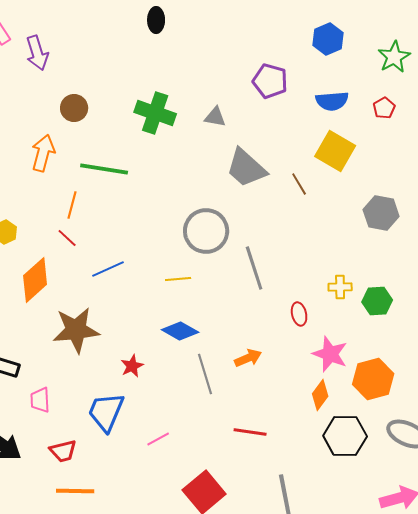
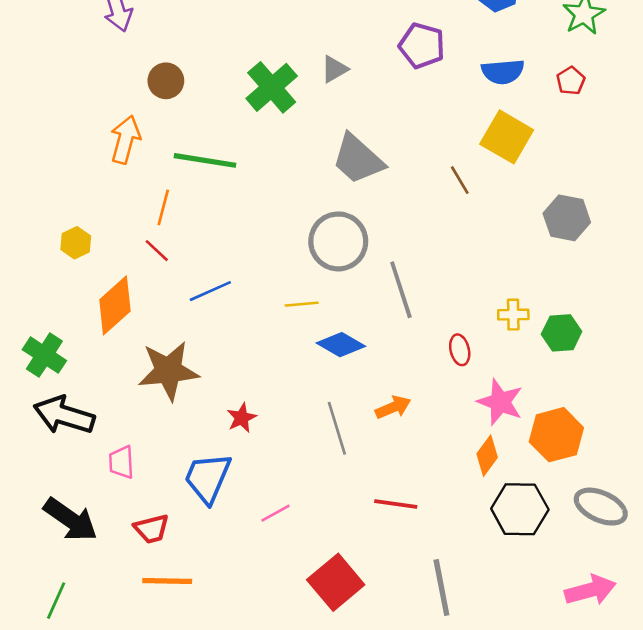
green cross: (155, 113) -> (272, 87), turned 30
gray triangle: (215, 117) -> (334, 69), moved, turned -40
gray trapezoid: (246, 168) -> (358, 159), moved
blue diamond: (180, 331) -> (341, 345), moved

